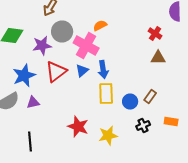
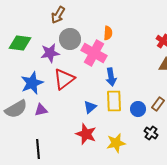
orange semicircle: (100, 26) -> (108, 33), turned 120
blue triangle: (82, 70) -> (90, 107), moved
black cross: (143, 126) -> (151, 133), turned -32

